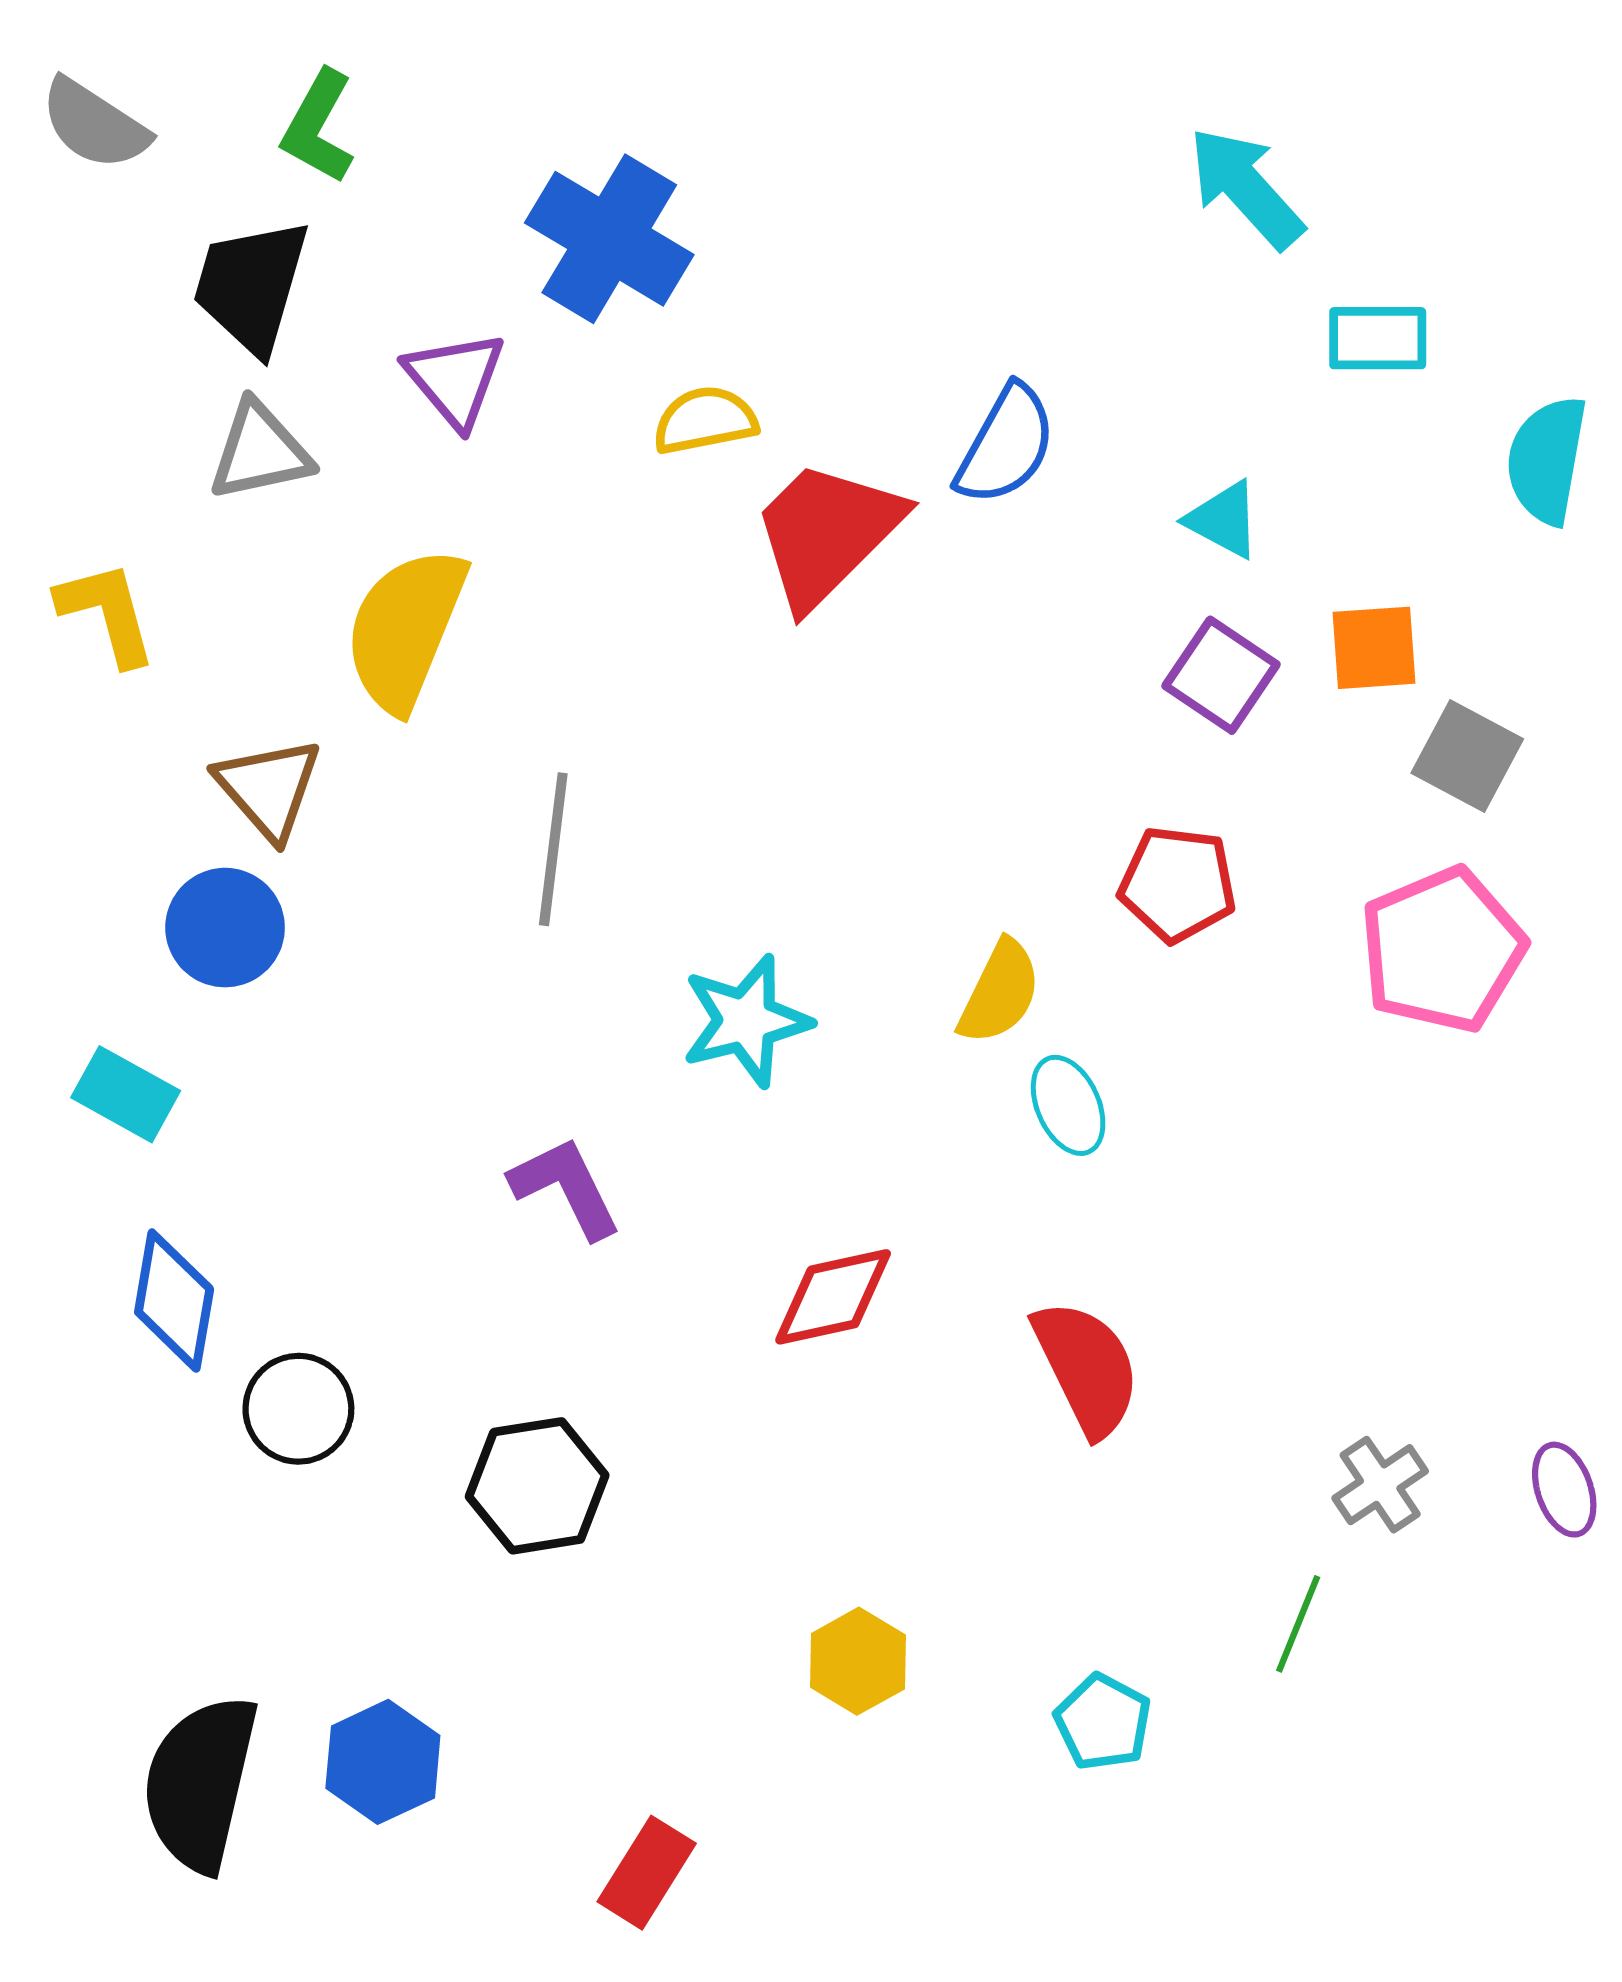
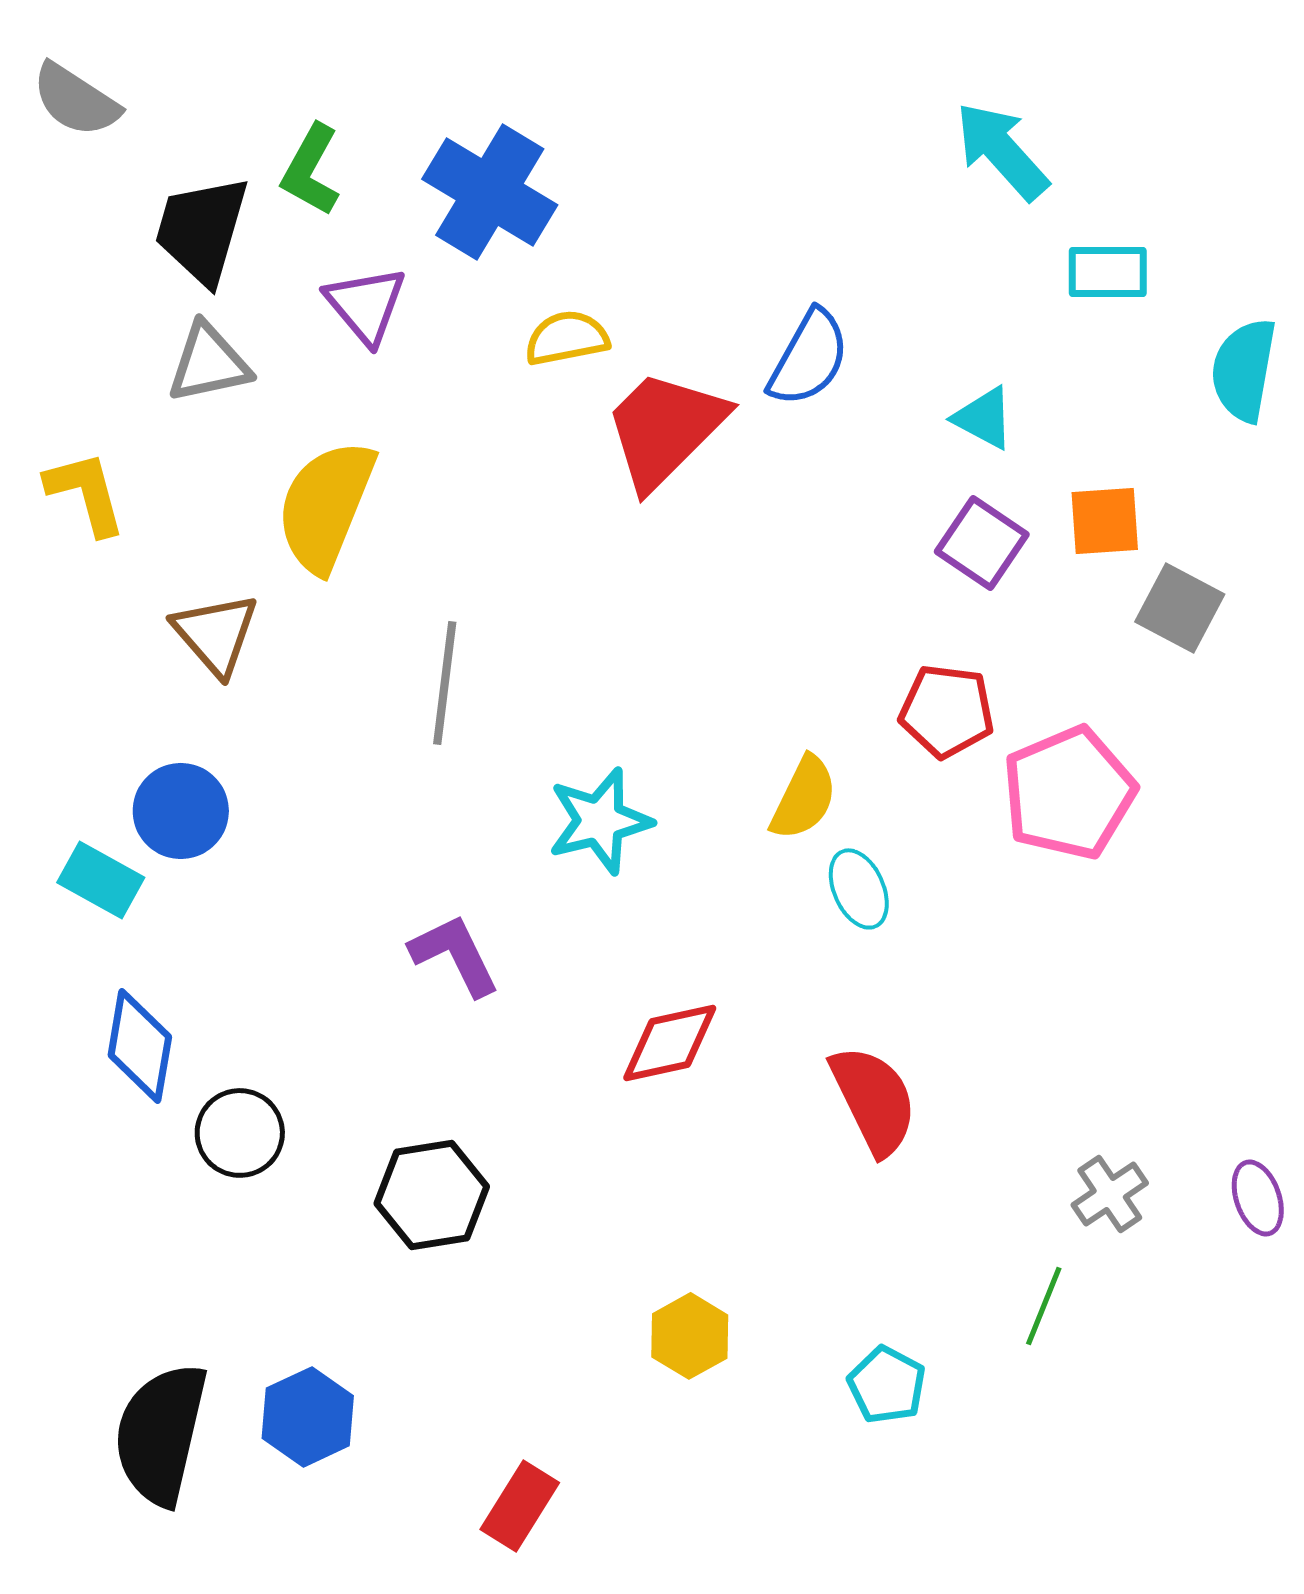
green L-shape: (318, 127) -> (311, 170), moved
blue circle: (225, 928) -> (181, 811), moved
pink pentagon: (1442, 950) -> (1069, 793), moved

